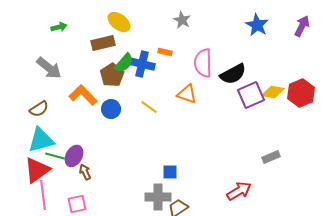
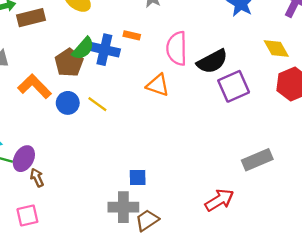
brown rectangle: (103, 43) -> (31, 18), moved
yellow diamond: (273, 92) -> (276, 48), moved, turned 50
yellow line: (149, 107) -> (97, 104), moved
gray rectangle: (271, 157) -> (257, 160), size x1.4

